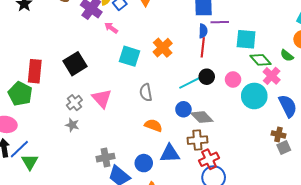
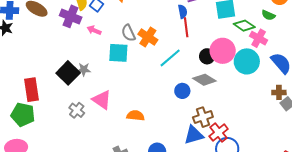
black circle: (207, 77) -> (207, 56), moved
pink circle: (233, 80) -> (223, 51), size x1.6
cyan line: (190, 83) -> (170, 58), moved
gray semicircle: (146, 92) -> (128, 33), moved
gray diamond: (202, 117) -> (204, 80), moved
gray star: (72, 125) -> (84, 69), moved
orange semicircle: (153, 125) -> (136, 116), moved
blue triangle: (170, 154) -> (194, 135), moved

